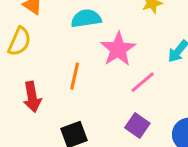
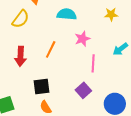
pink star: (118, 49) -> (82, 39), size x0.7
pink line: (143, 82) -> (93, 63), turned -60

